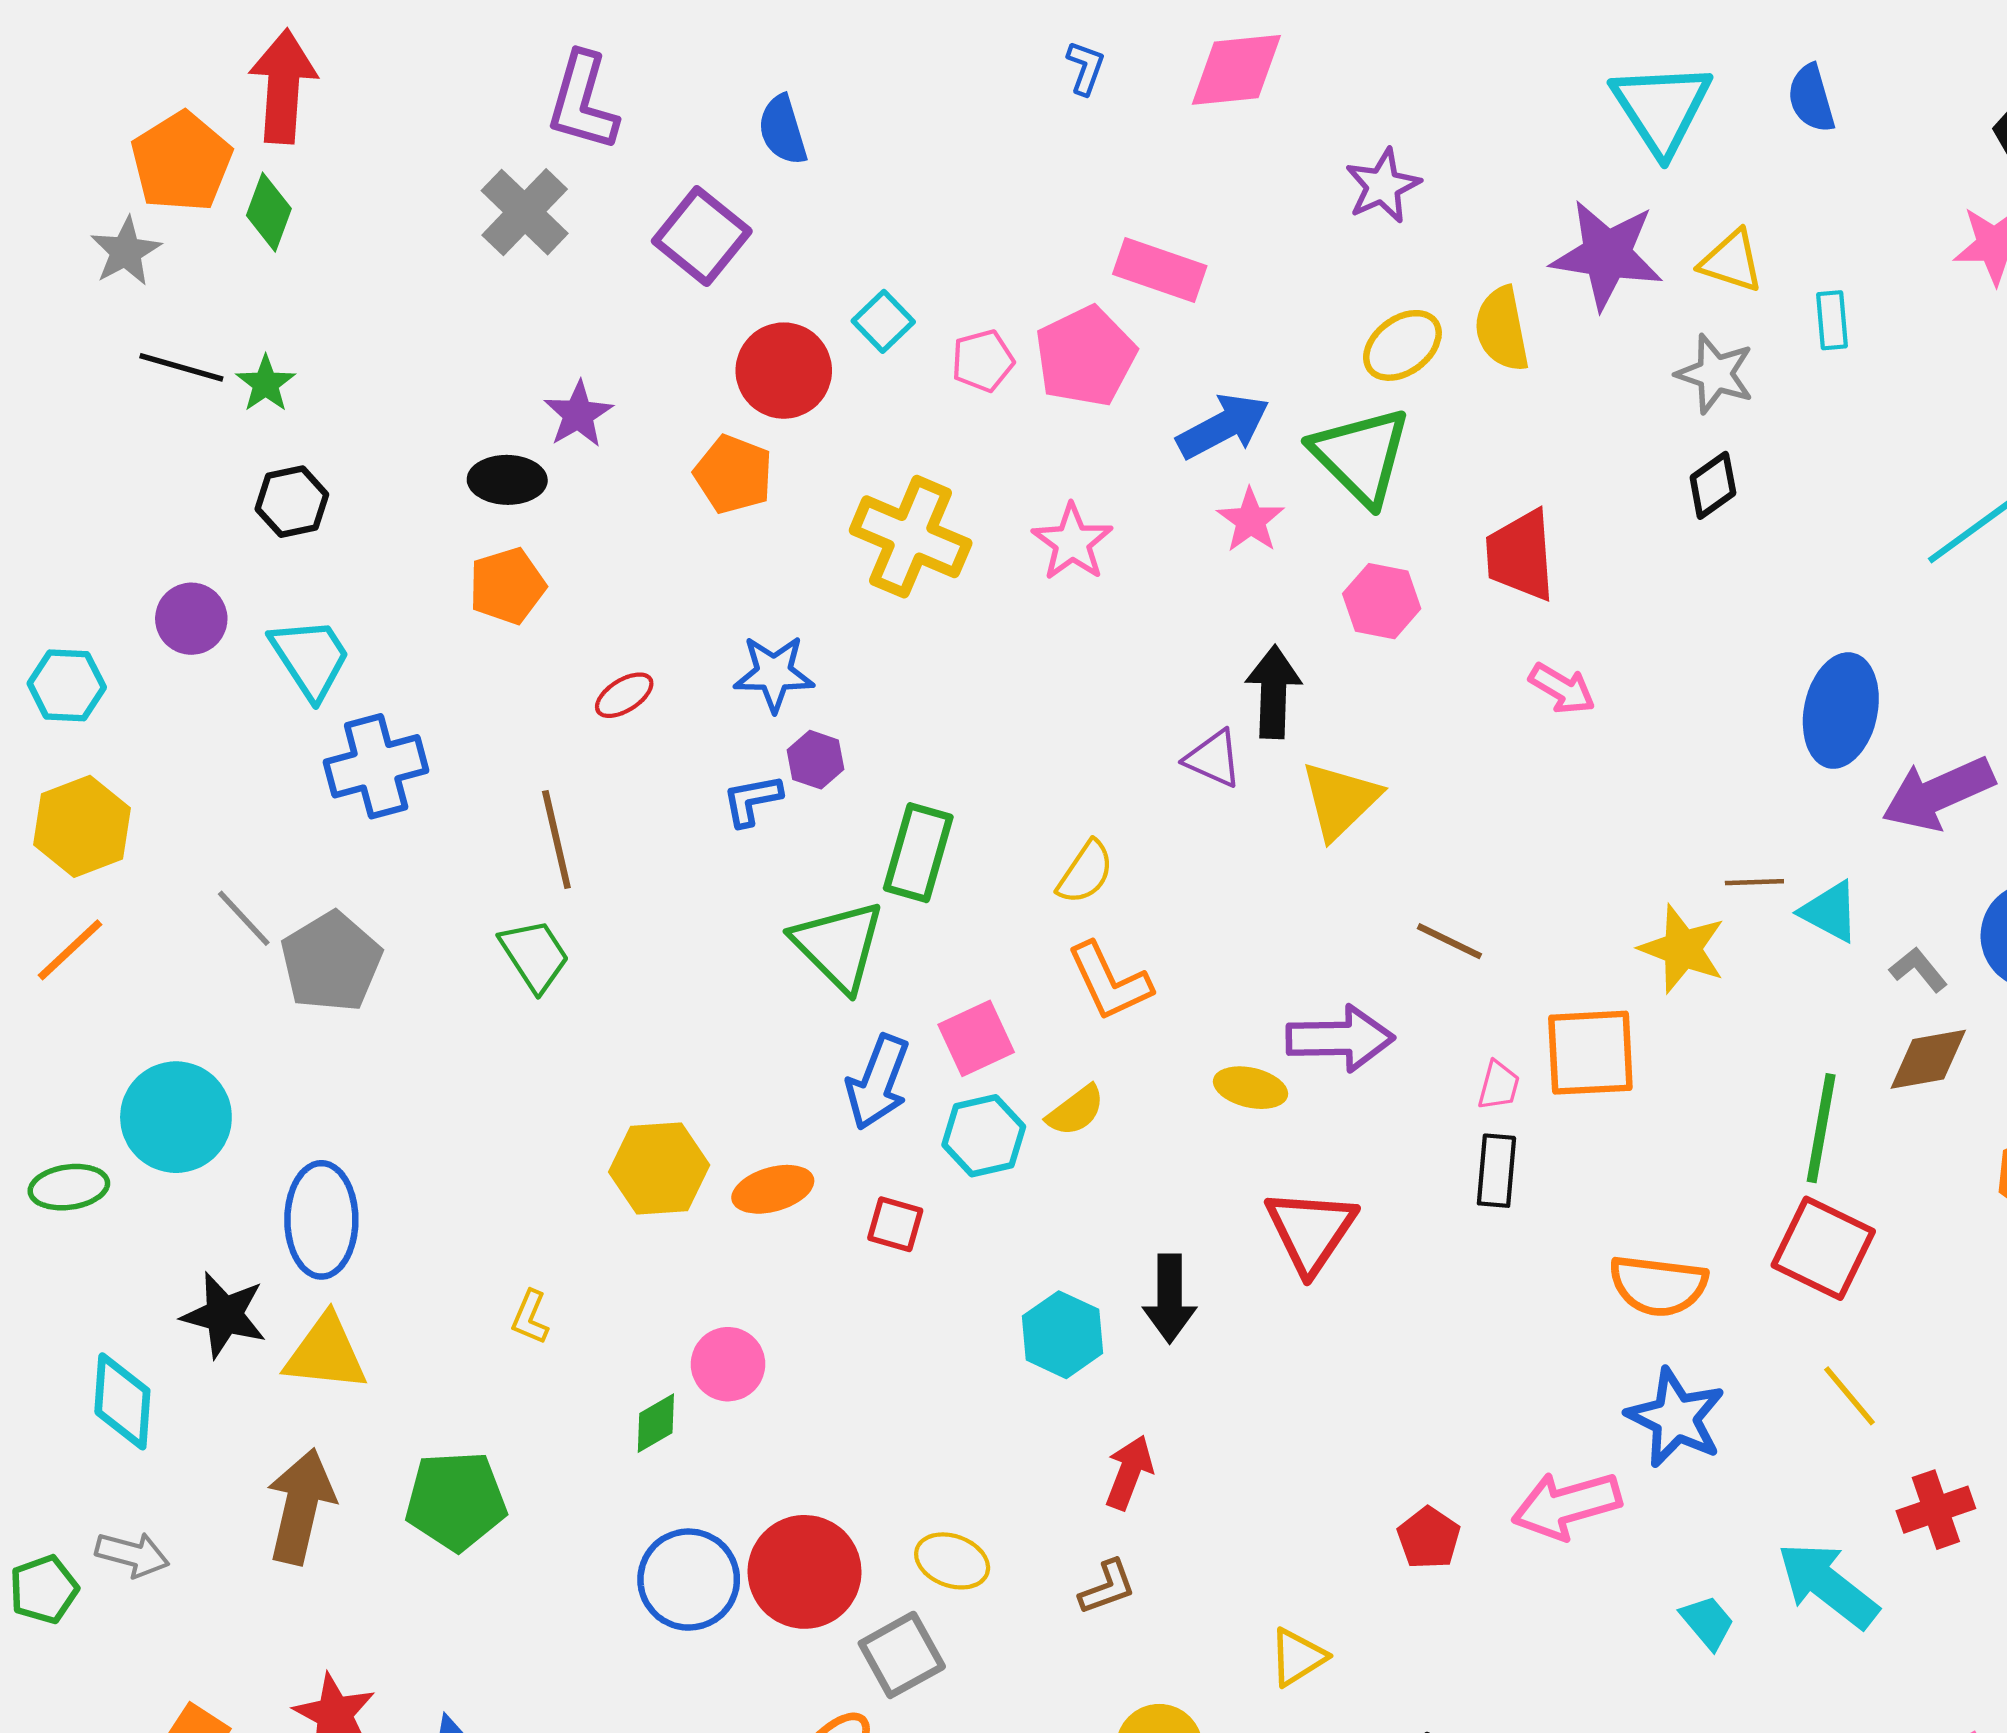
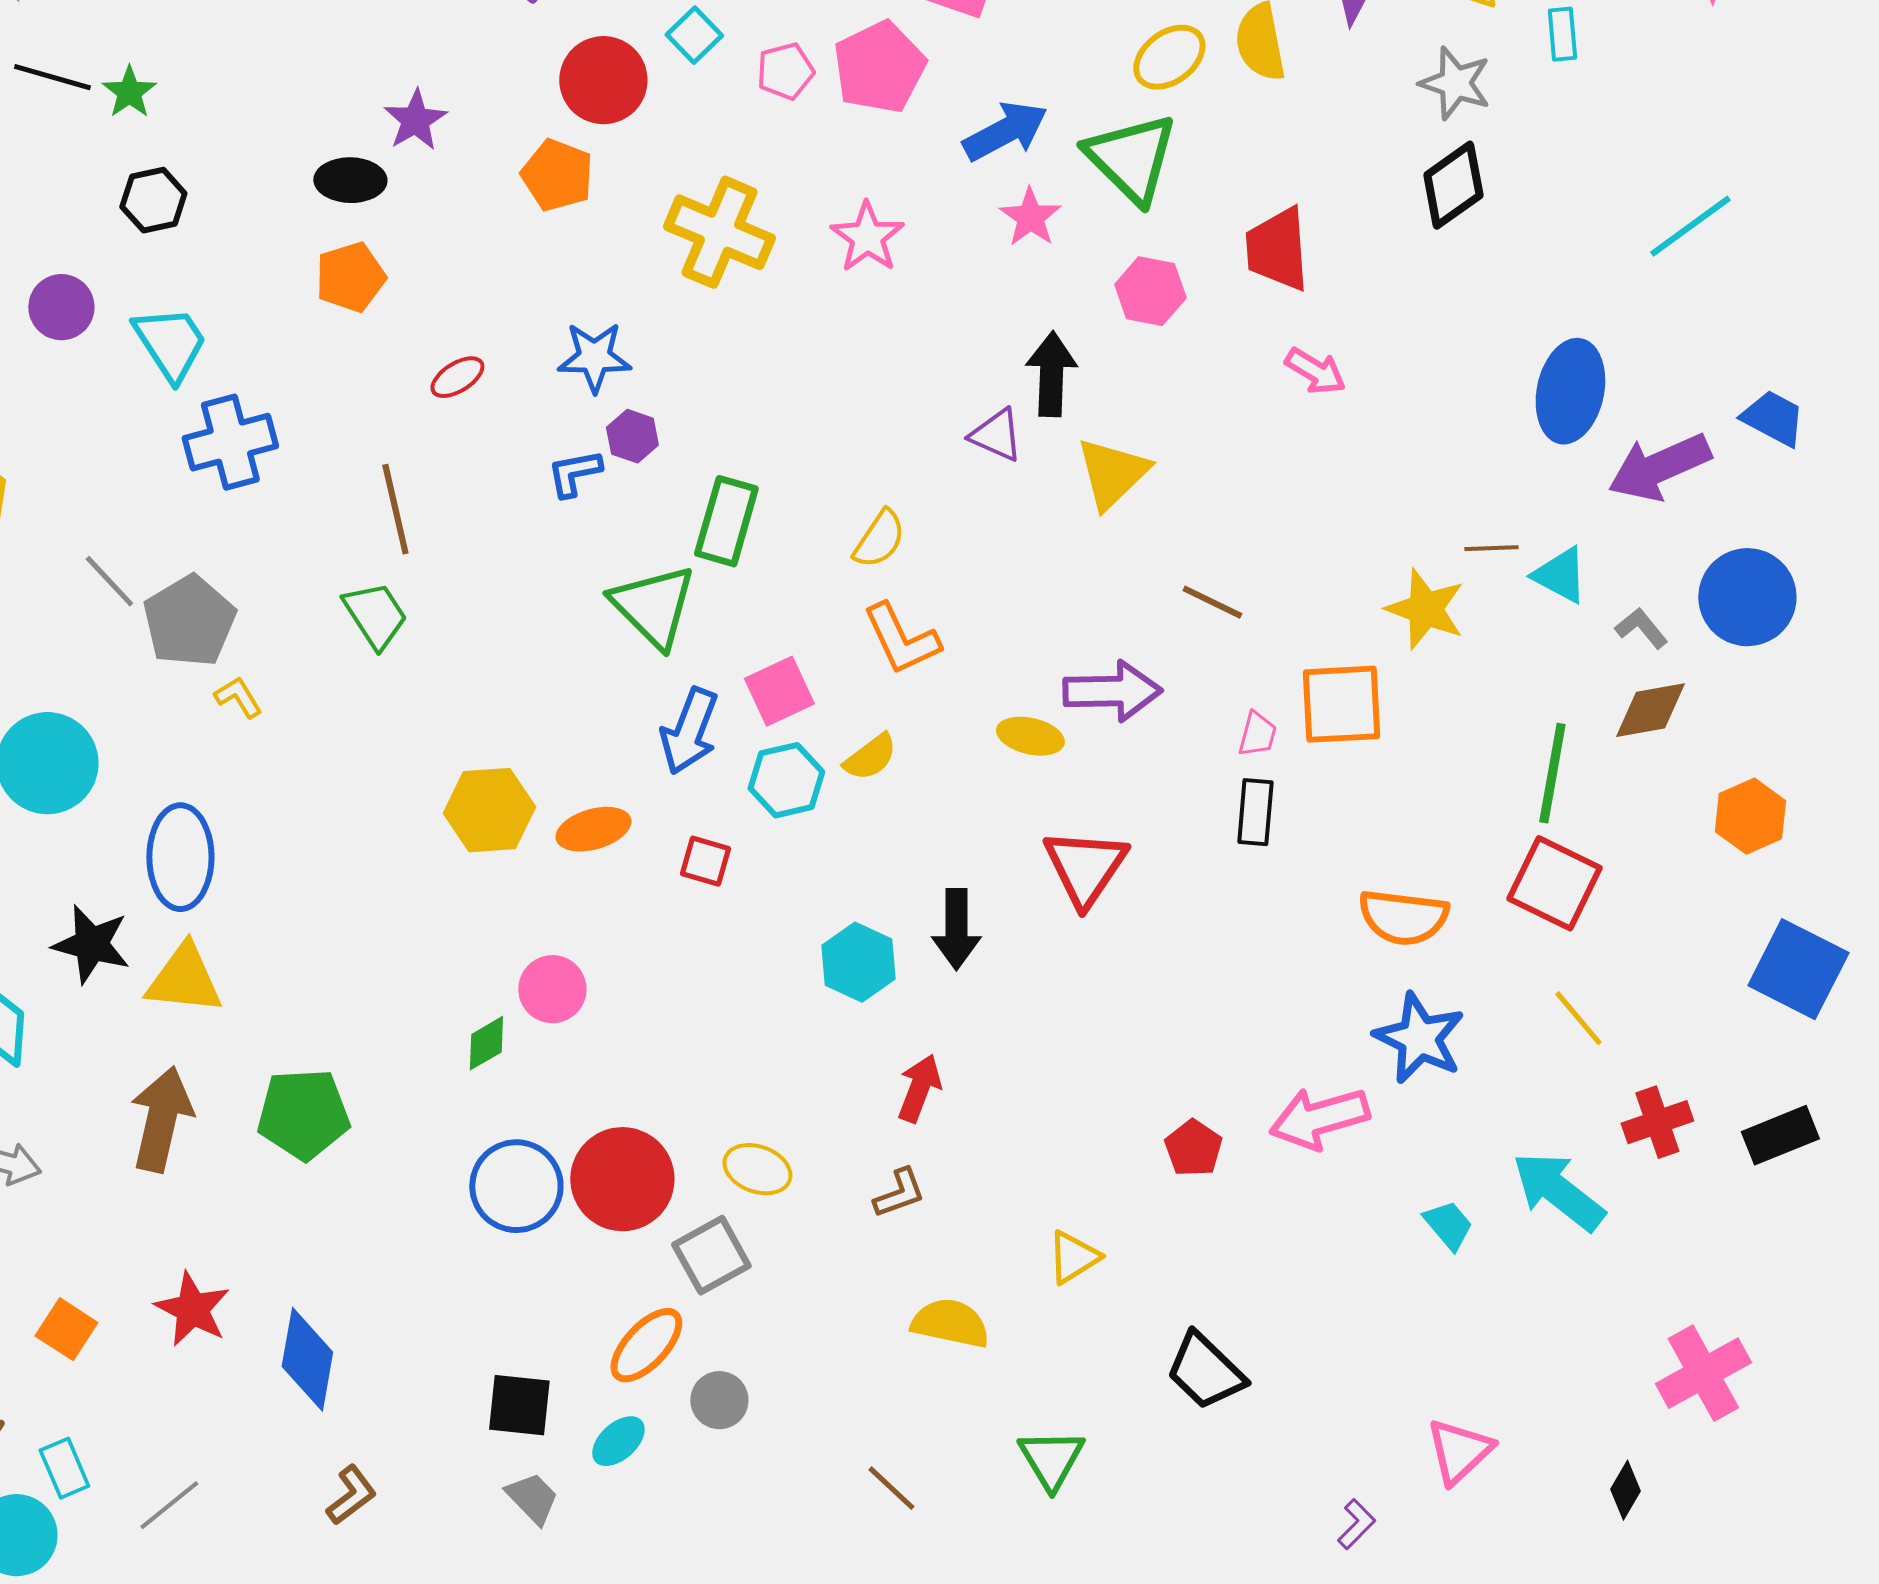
black diamond: (1713, 485) -> (1453, 185), size x1.4
yellow L-shape: (530, 1317) -> (238, 697), moved, turned 126

